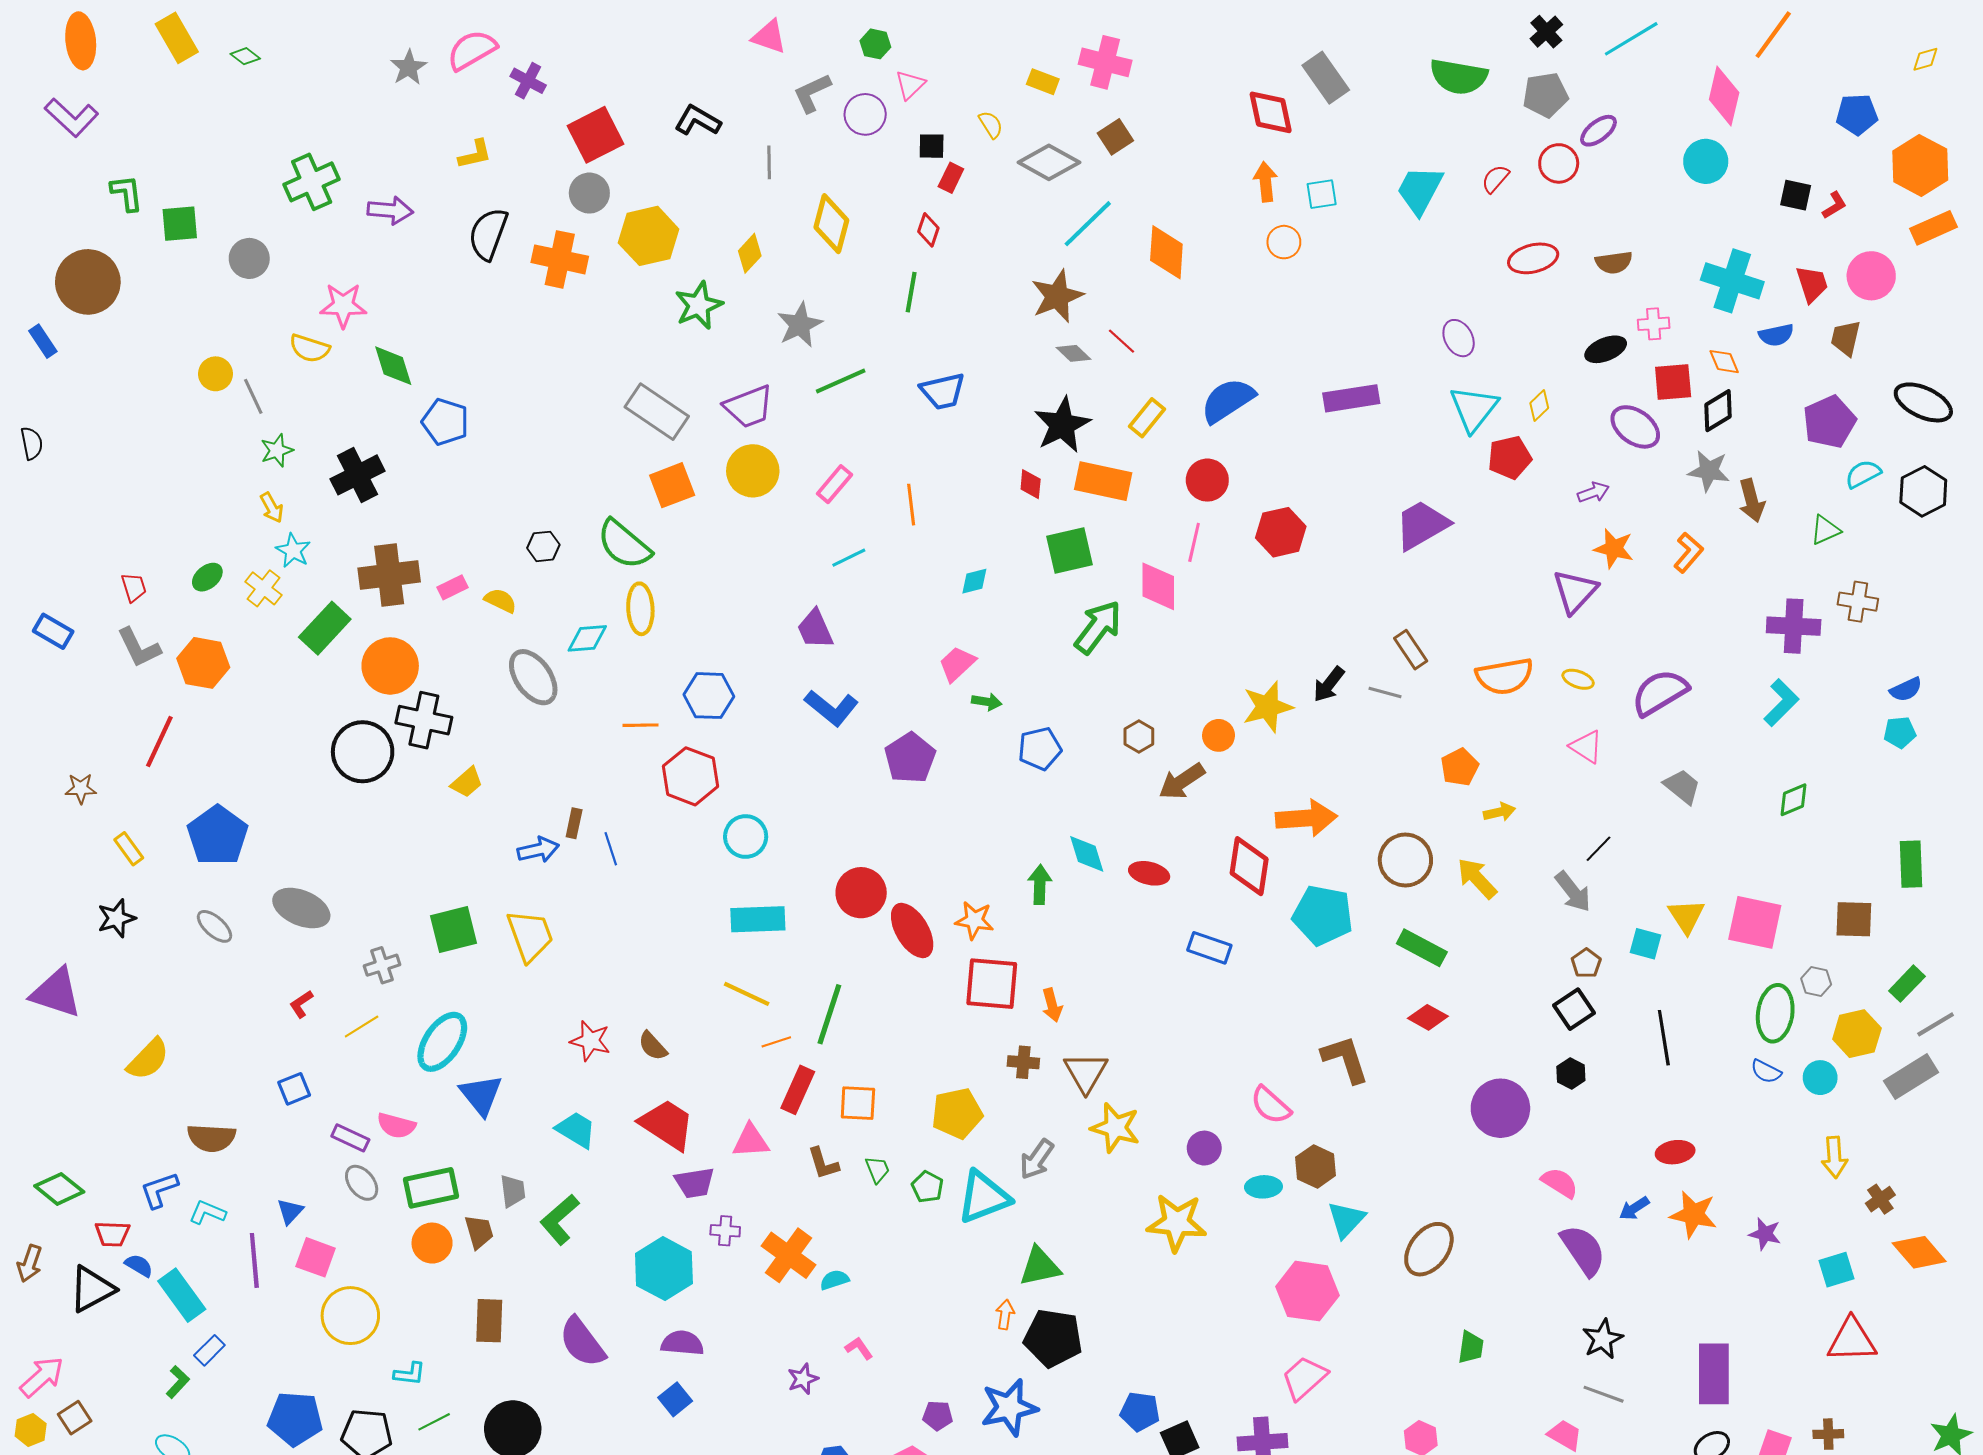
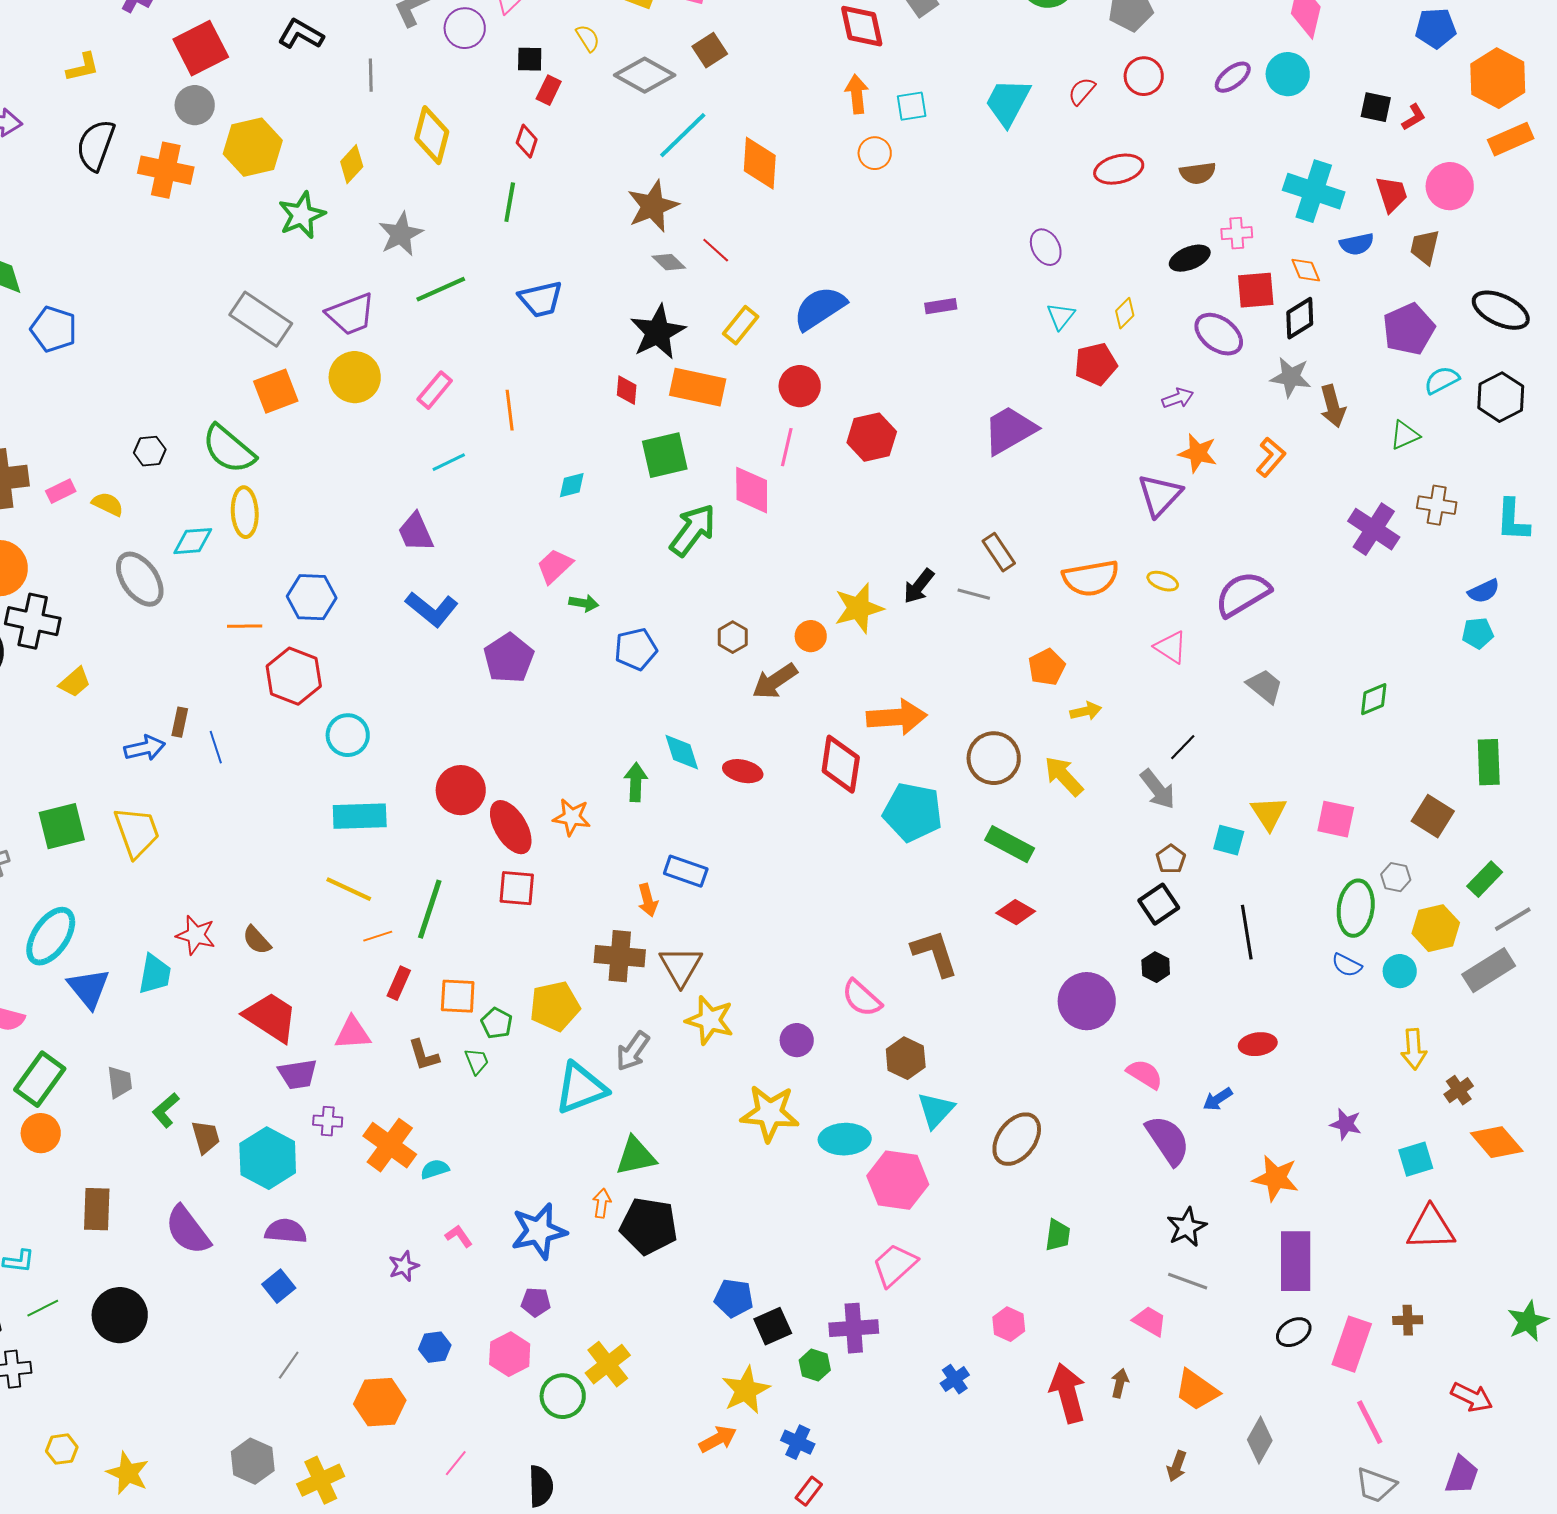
purple ellipse: (1598, 131) -> (1233, 77), moved
purple rectangle: (1351, 398) -> (941, 306), size x0.6
cyan triangle: (1474, 409) -> (1061, 316), size x0.6
purple cross: (1794, 626) -> (1374, 529), turned 30
cyan L-shape: (1781, 703) -> (1513, 520), moved, turned 138
brown square: (1854, 919) -> (1433, 816), turned 30
pink square: (1755, 922) -> (1336, 819), size x0.7
blue rectangle: (1209, 948) -> (686, 871), moved
red square: (992, 984) -> (517, 888), moved, size x0.7
brown cross: (1023, 1062) -> (620, 956), size x1.6
red rectangle: (798, 1090) -> (399, 983), size x0.7
cyan trapezoid: (576, 1130) -> (155, 974), moved, turned 69
green pentagon: (927, 1187) -> (497, 1023), moved
cyan ellipse: (1263, 1187) -> (845, 1139), moved, size x1.4
green rectangle: (431, 1188) -> (40, 1079), turned -42
orange star: (1693, 1214) -> (1276, 1178), moved
green L-shape: (560, 1220) -> (166, 1110), size x0.7
brown trapezoid: (479, 1232) -> (206, 1137), moved
blue star: (1009, 1407) -> (539, 1231), moved

